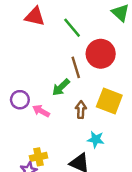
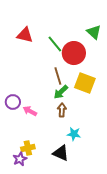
red circle: (101, 54) -> (74, 53), moved
green arrow: (61, 87) -> (61, 92), moved
yellow square: (109, 101) -> (85, 83), moved

